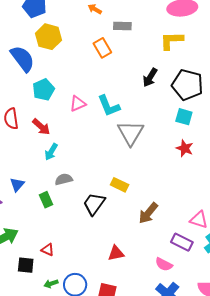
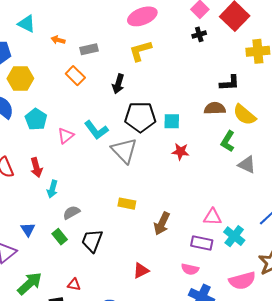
black arrow: (150, 77) -> (118, 84), moved
black pentagon: (187, 85) -> (140, 117), moved
cyan pentagon: (44, 90) -> (36, 119), moved
red arrow: (41, 127) -> (36, 167), turned 48
black trapezoid: (94, 204) -> (92, 241), moved

